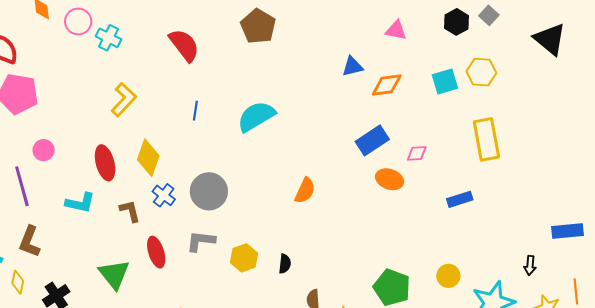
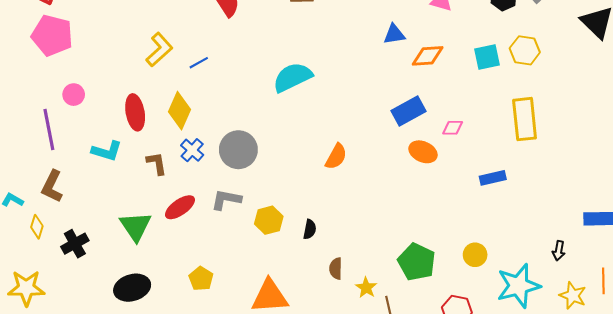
blue line: (195, 111) -> (199, 63), moved, turned 48
red ellipse: (156, 252) -> (180, 207), turned 68

